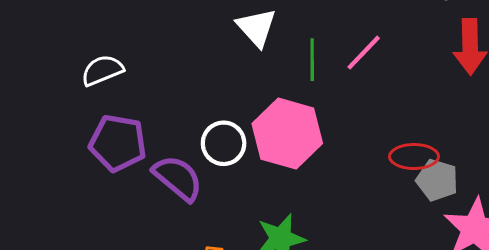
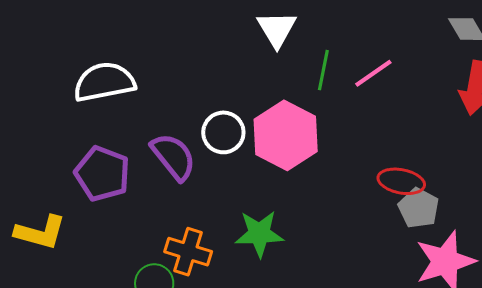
white semicircle: (102, 70) -> (104, 82), moved, size x1.5
purple pentagon: (118, 143) -> (102, 174), moved

